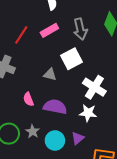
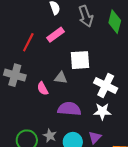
gray arrow: (80, 29) -> (86, 16), moved
white square: (71, 59) -> (80, 60), turned 30
pink semicircle: (28, 99) -> (43, 88), moved

